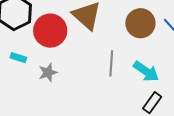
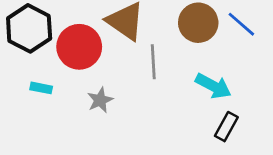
gray line: (111, 63) -> (153, 62), moved
gray star: (48, 73) -> (100, 100), moved

